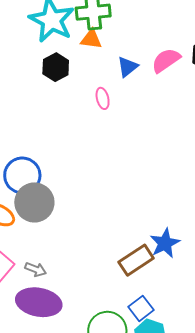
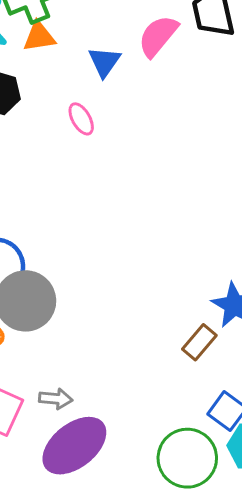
brown rectangle: (136, 260) -> (199, 342), size x0.7
purple ellipse: (39, 302) -> (74, 446), turned -33

